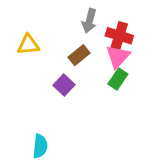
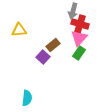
gray arrow: (89, 21) -> (73, 11), moved
brown rectangle: (79, 55) -> (53, 45), moved

